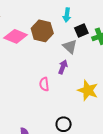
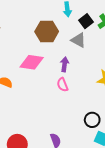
pink diamond: (16, 36) -> (32, 62), moved
purple arrow: (63, 67) -> (64, 64), moved

